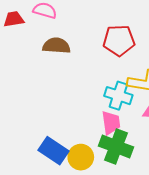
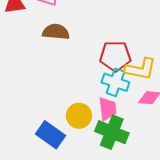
red pentagon: (119, 40) -> (115, 56), moved
yellow circle: (81, 157) -> (79, 116), moved

